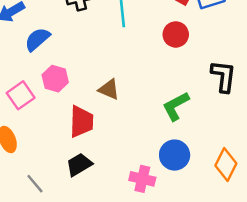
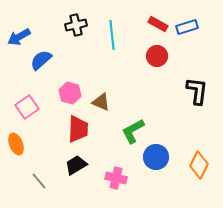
pink hexagon: (55, 79) -> (70, 93), moved
green L-shape: (176, 106) -> (133, 131), moved
pink cross: (142, 179) -> (116, 178), moved

